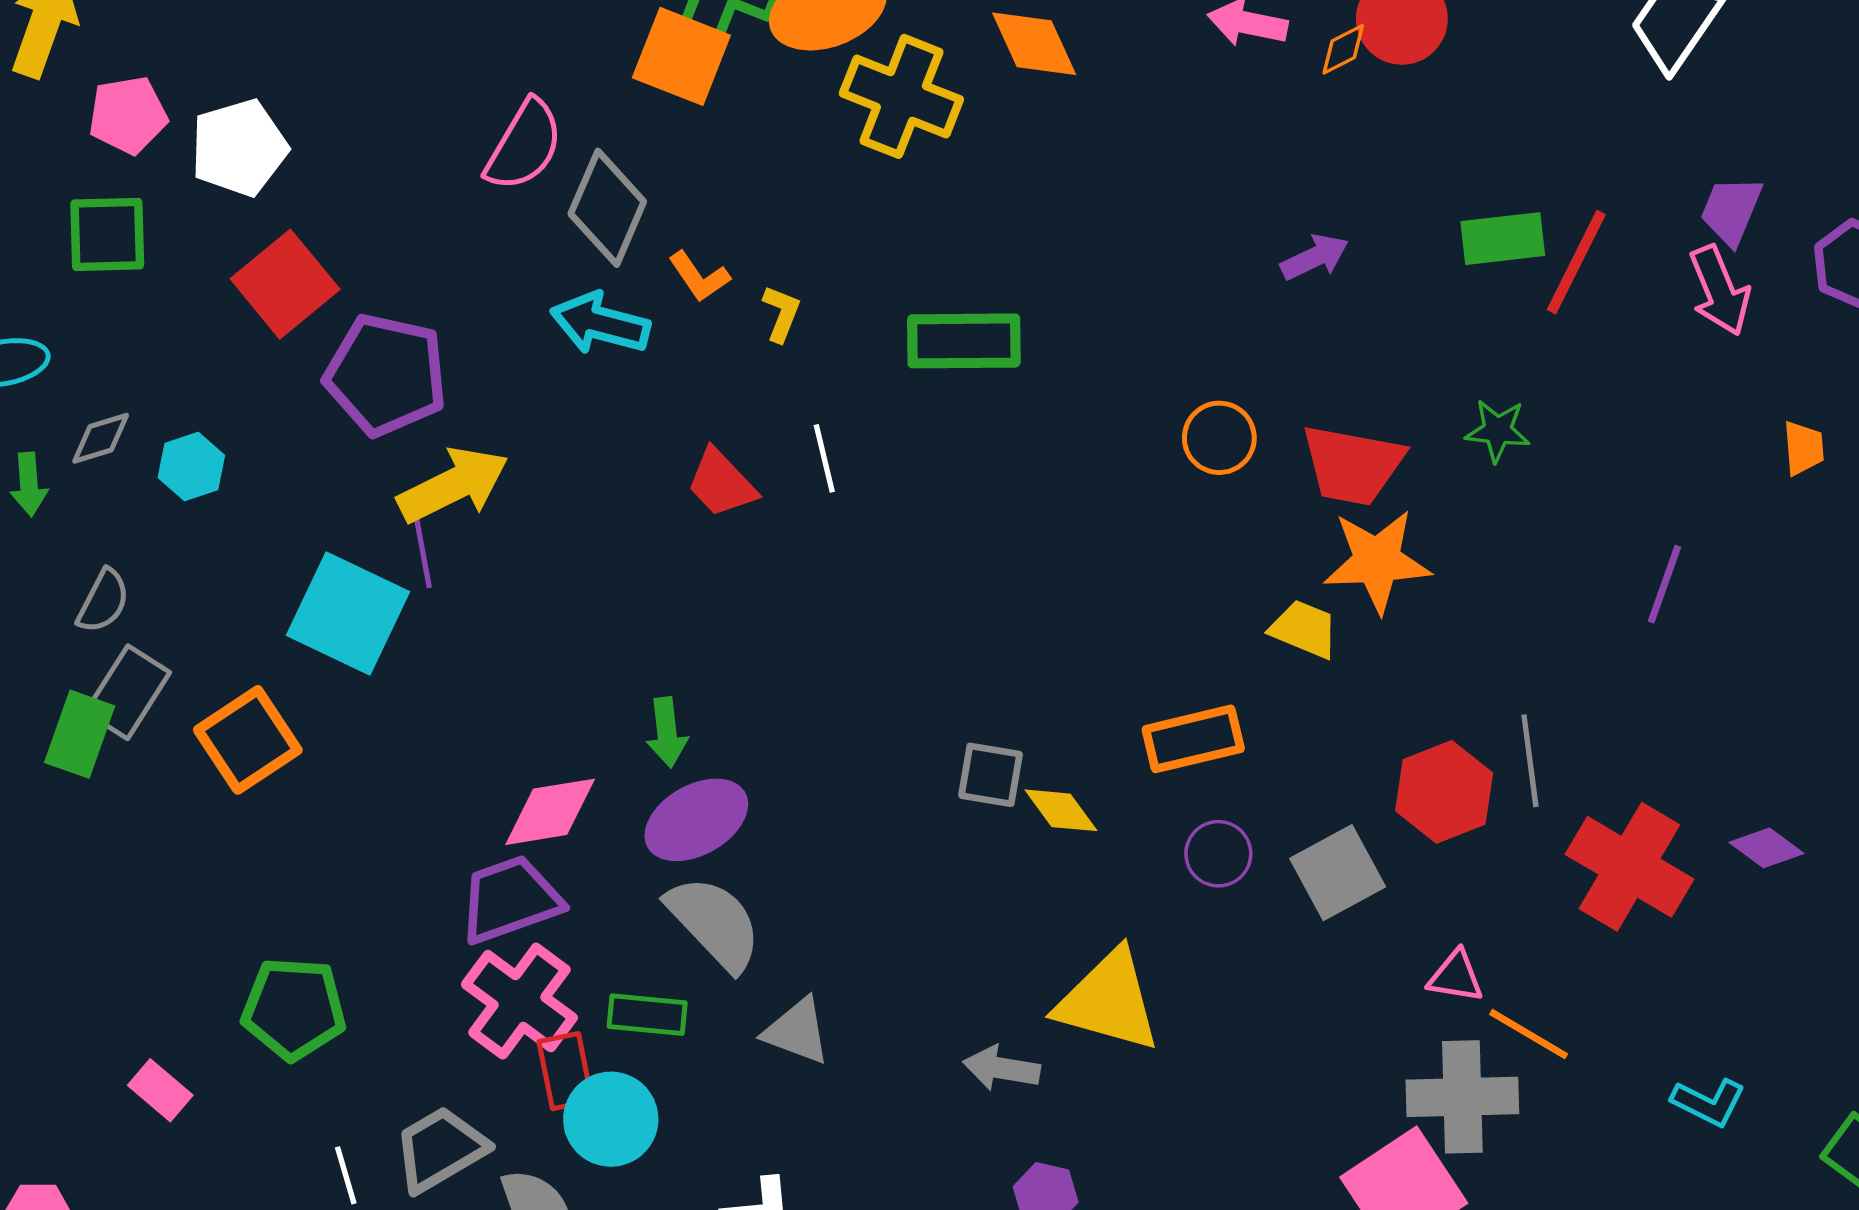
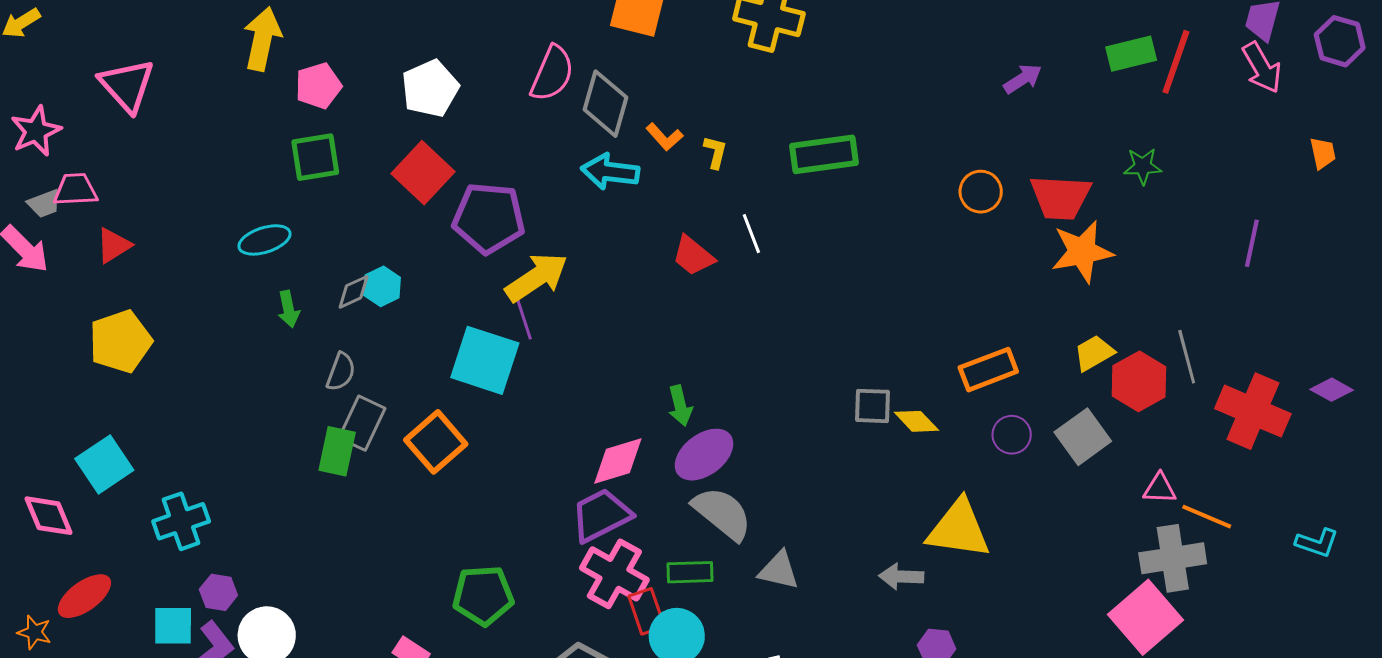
white pentagon: (239, 148) -> (430, 89), moved
gray diamond: (101, 438) -> (354, 292), moved
yellow trapezoid: (1304, 629) -> (1094, 353), moved, turned -45

